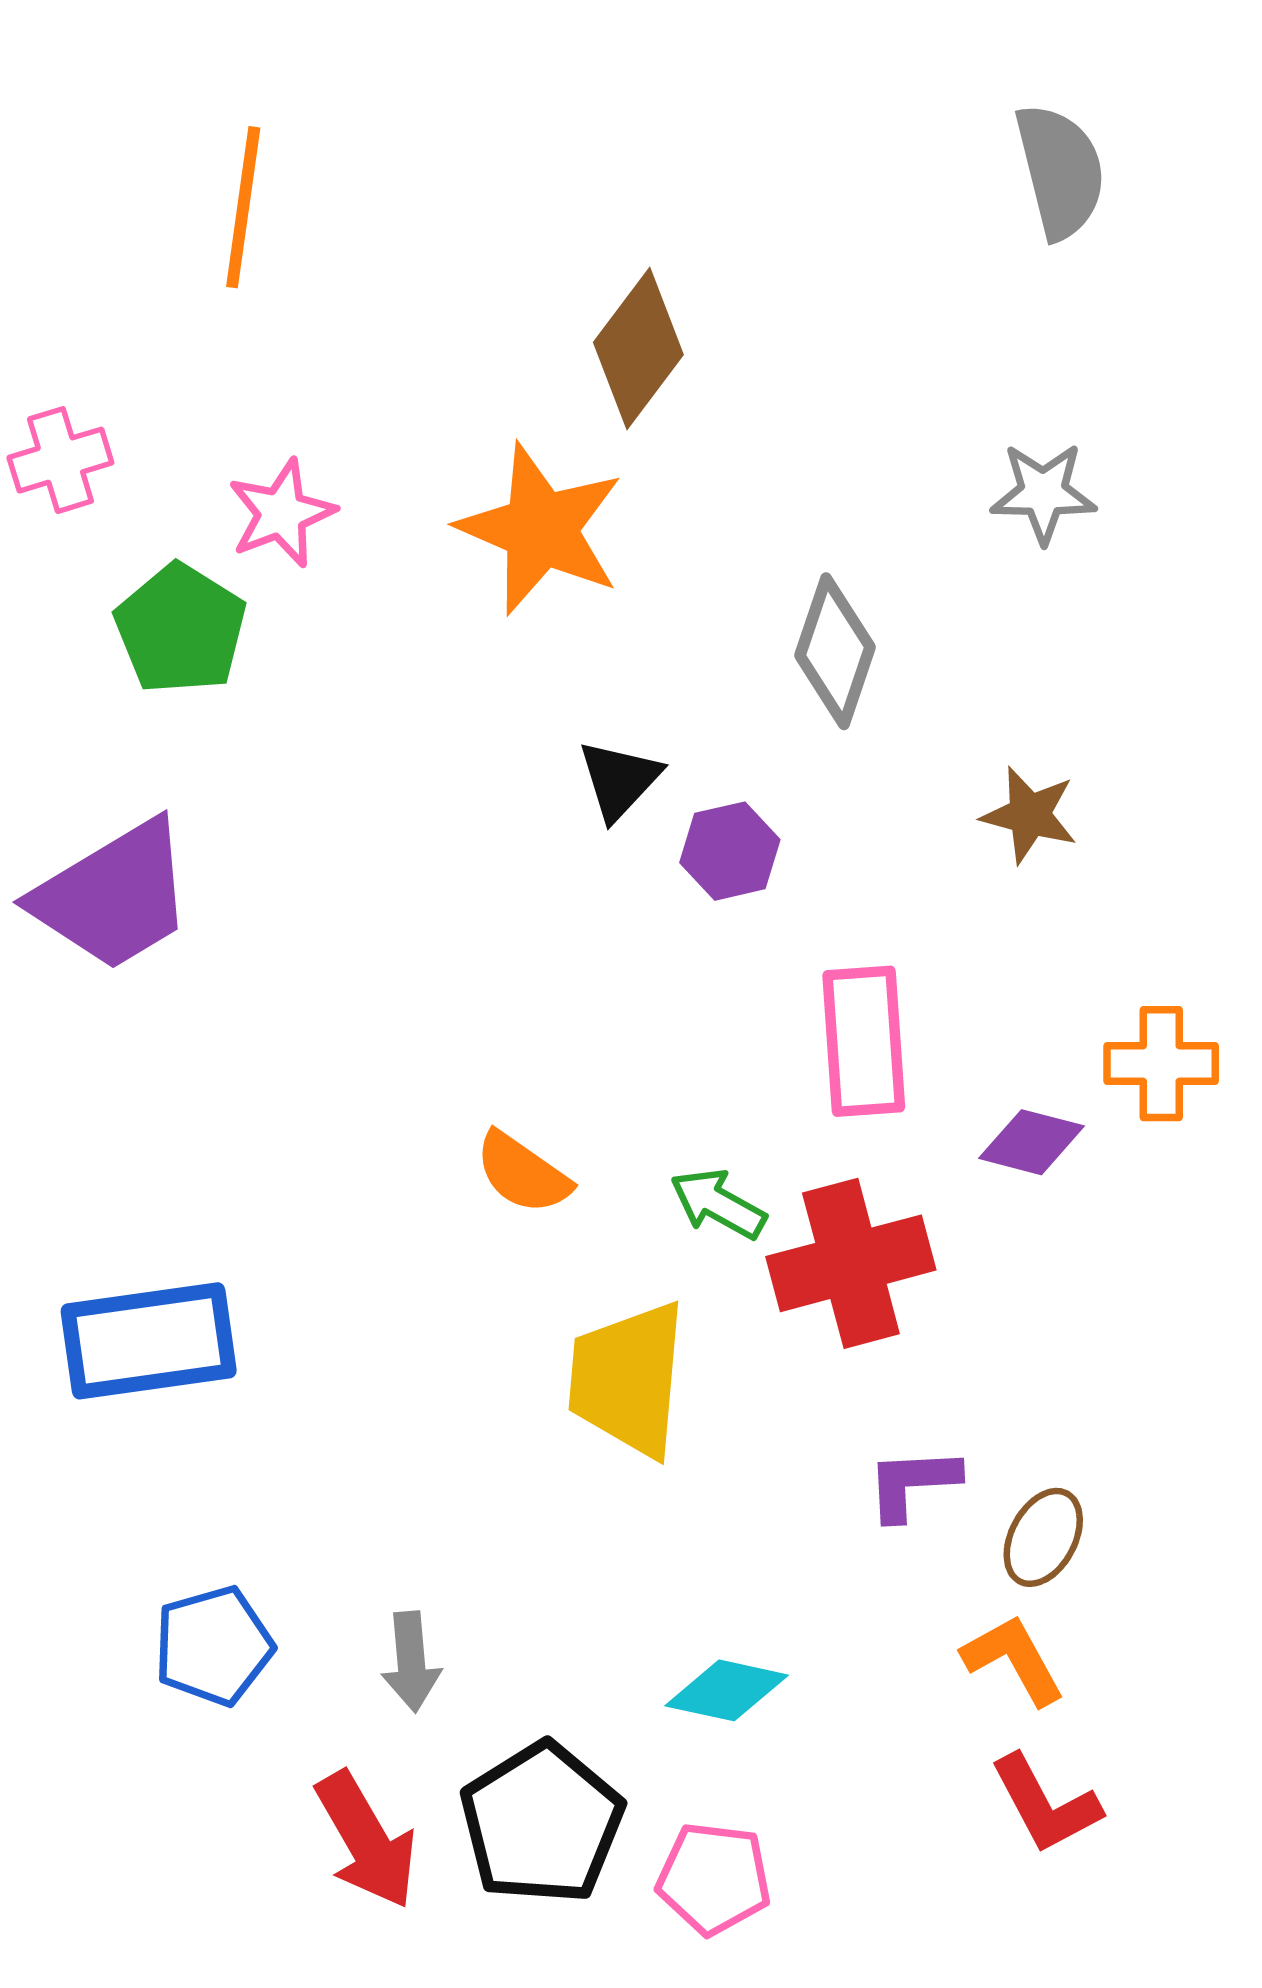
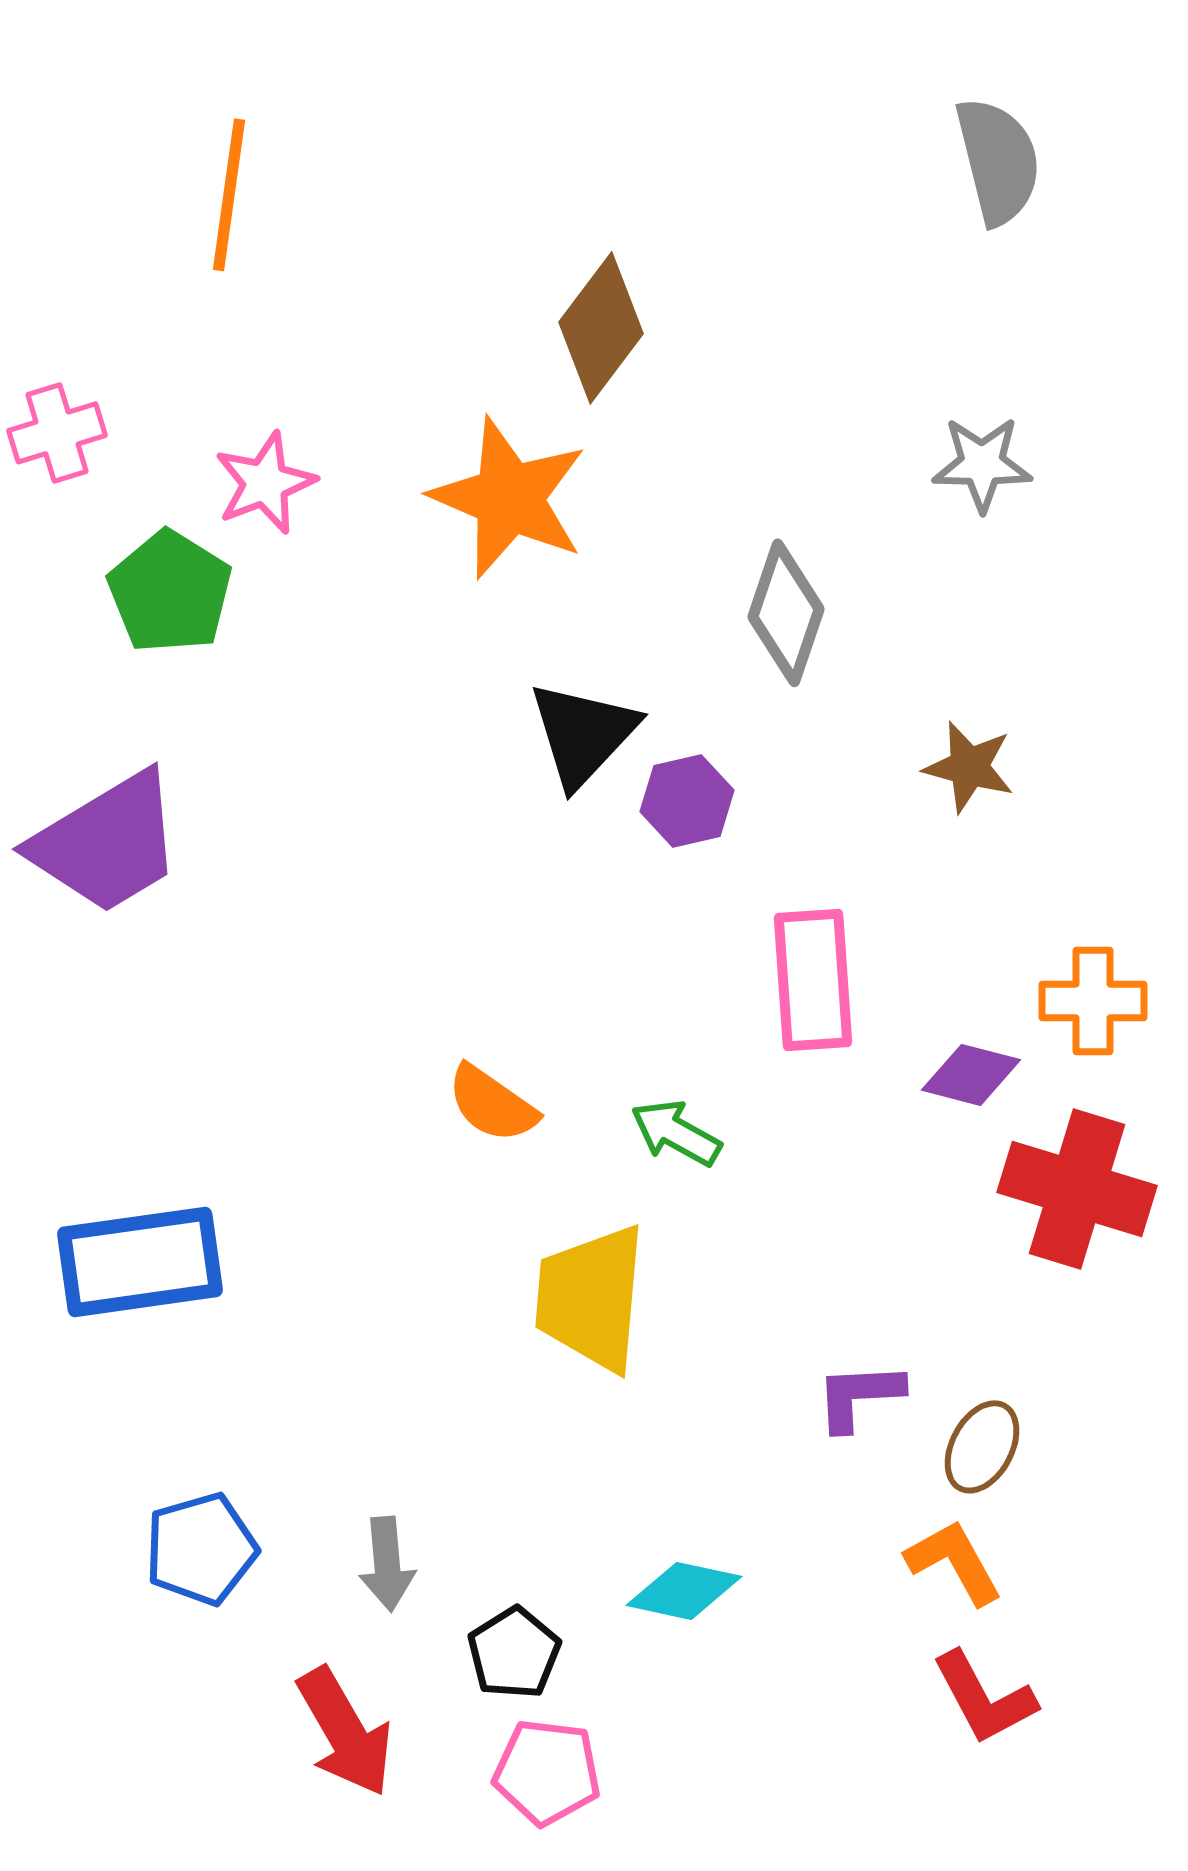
black triangle: (619, 780) -> (583, 734), size x1.4
red cross: (851, 1263) -> (1077, 1189), moved, turned 32
black pentagon: (542, 1823) -> (514, 1653), moved, size x0.6
pink pentagon: (714, 1878) -> (547, 1772), moved

